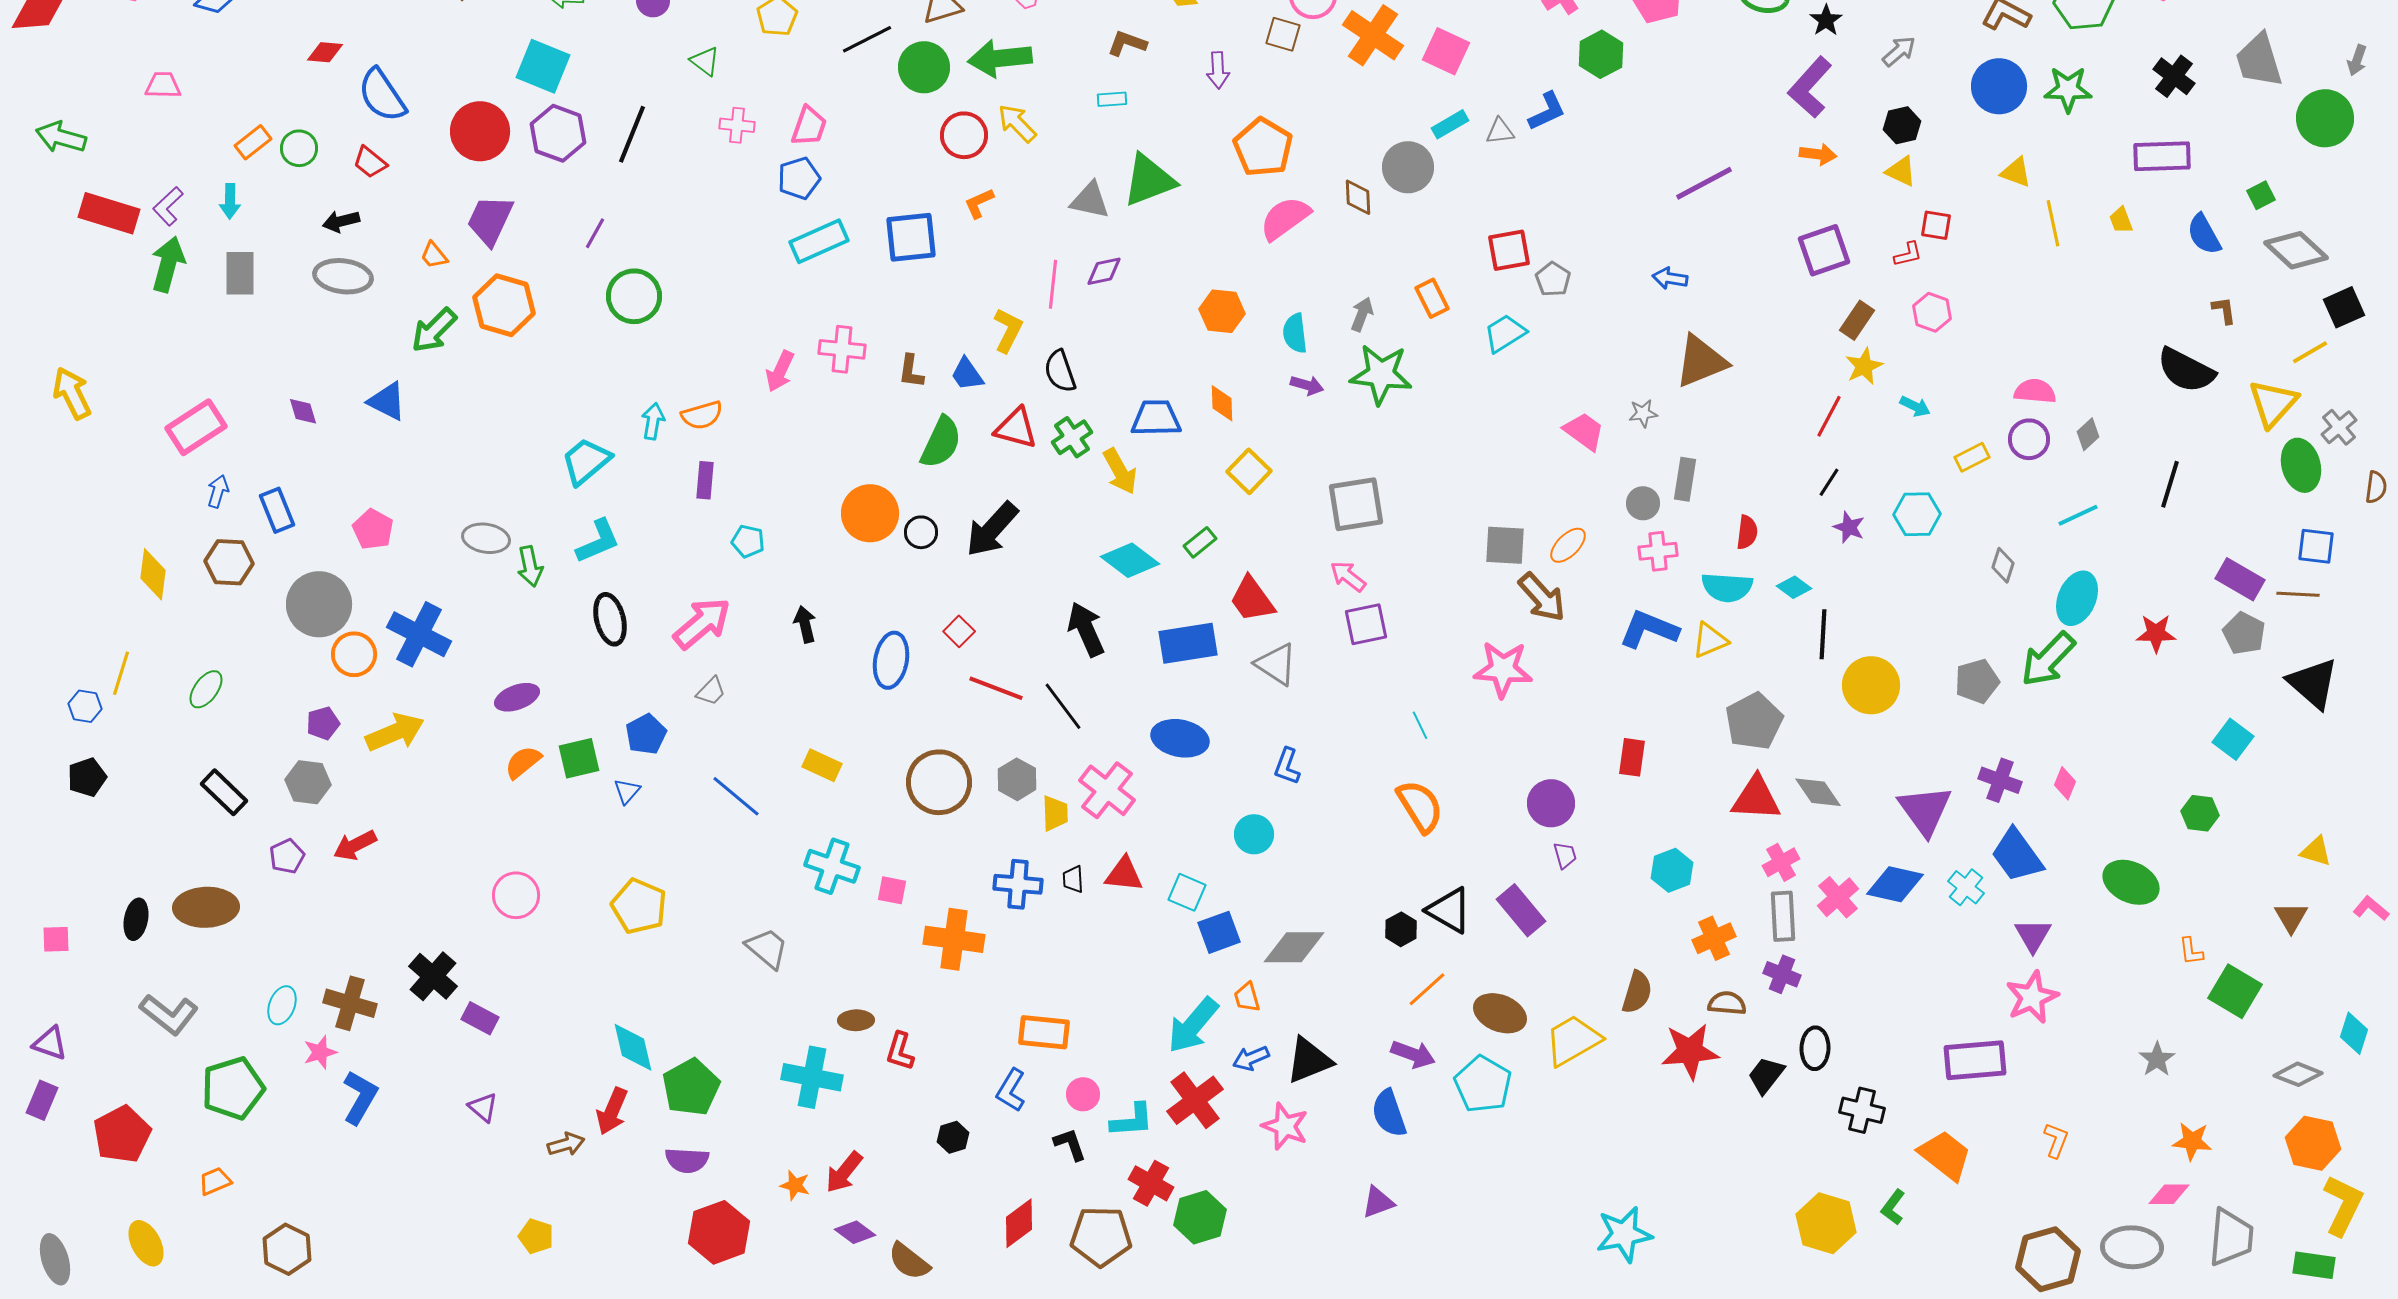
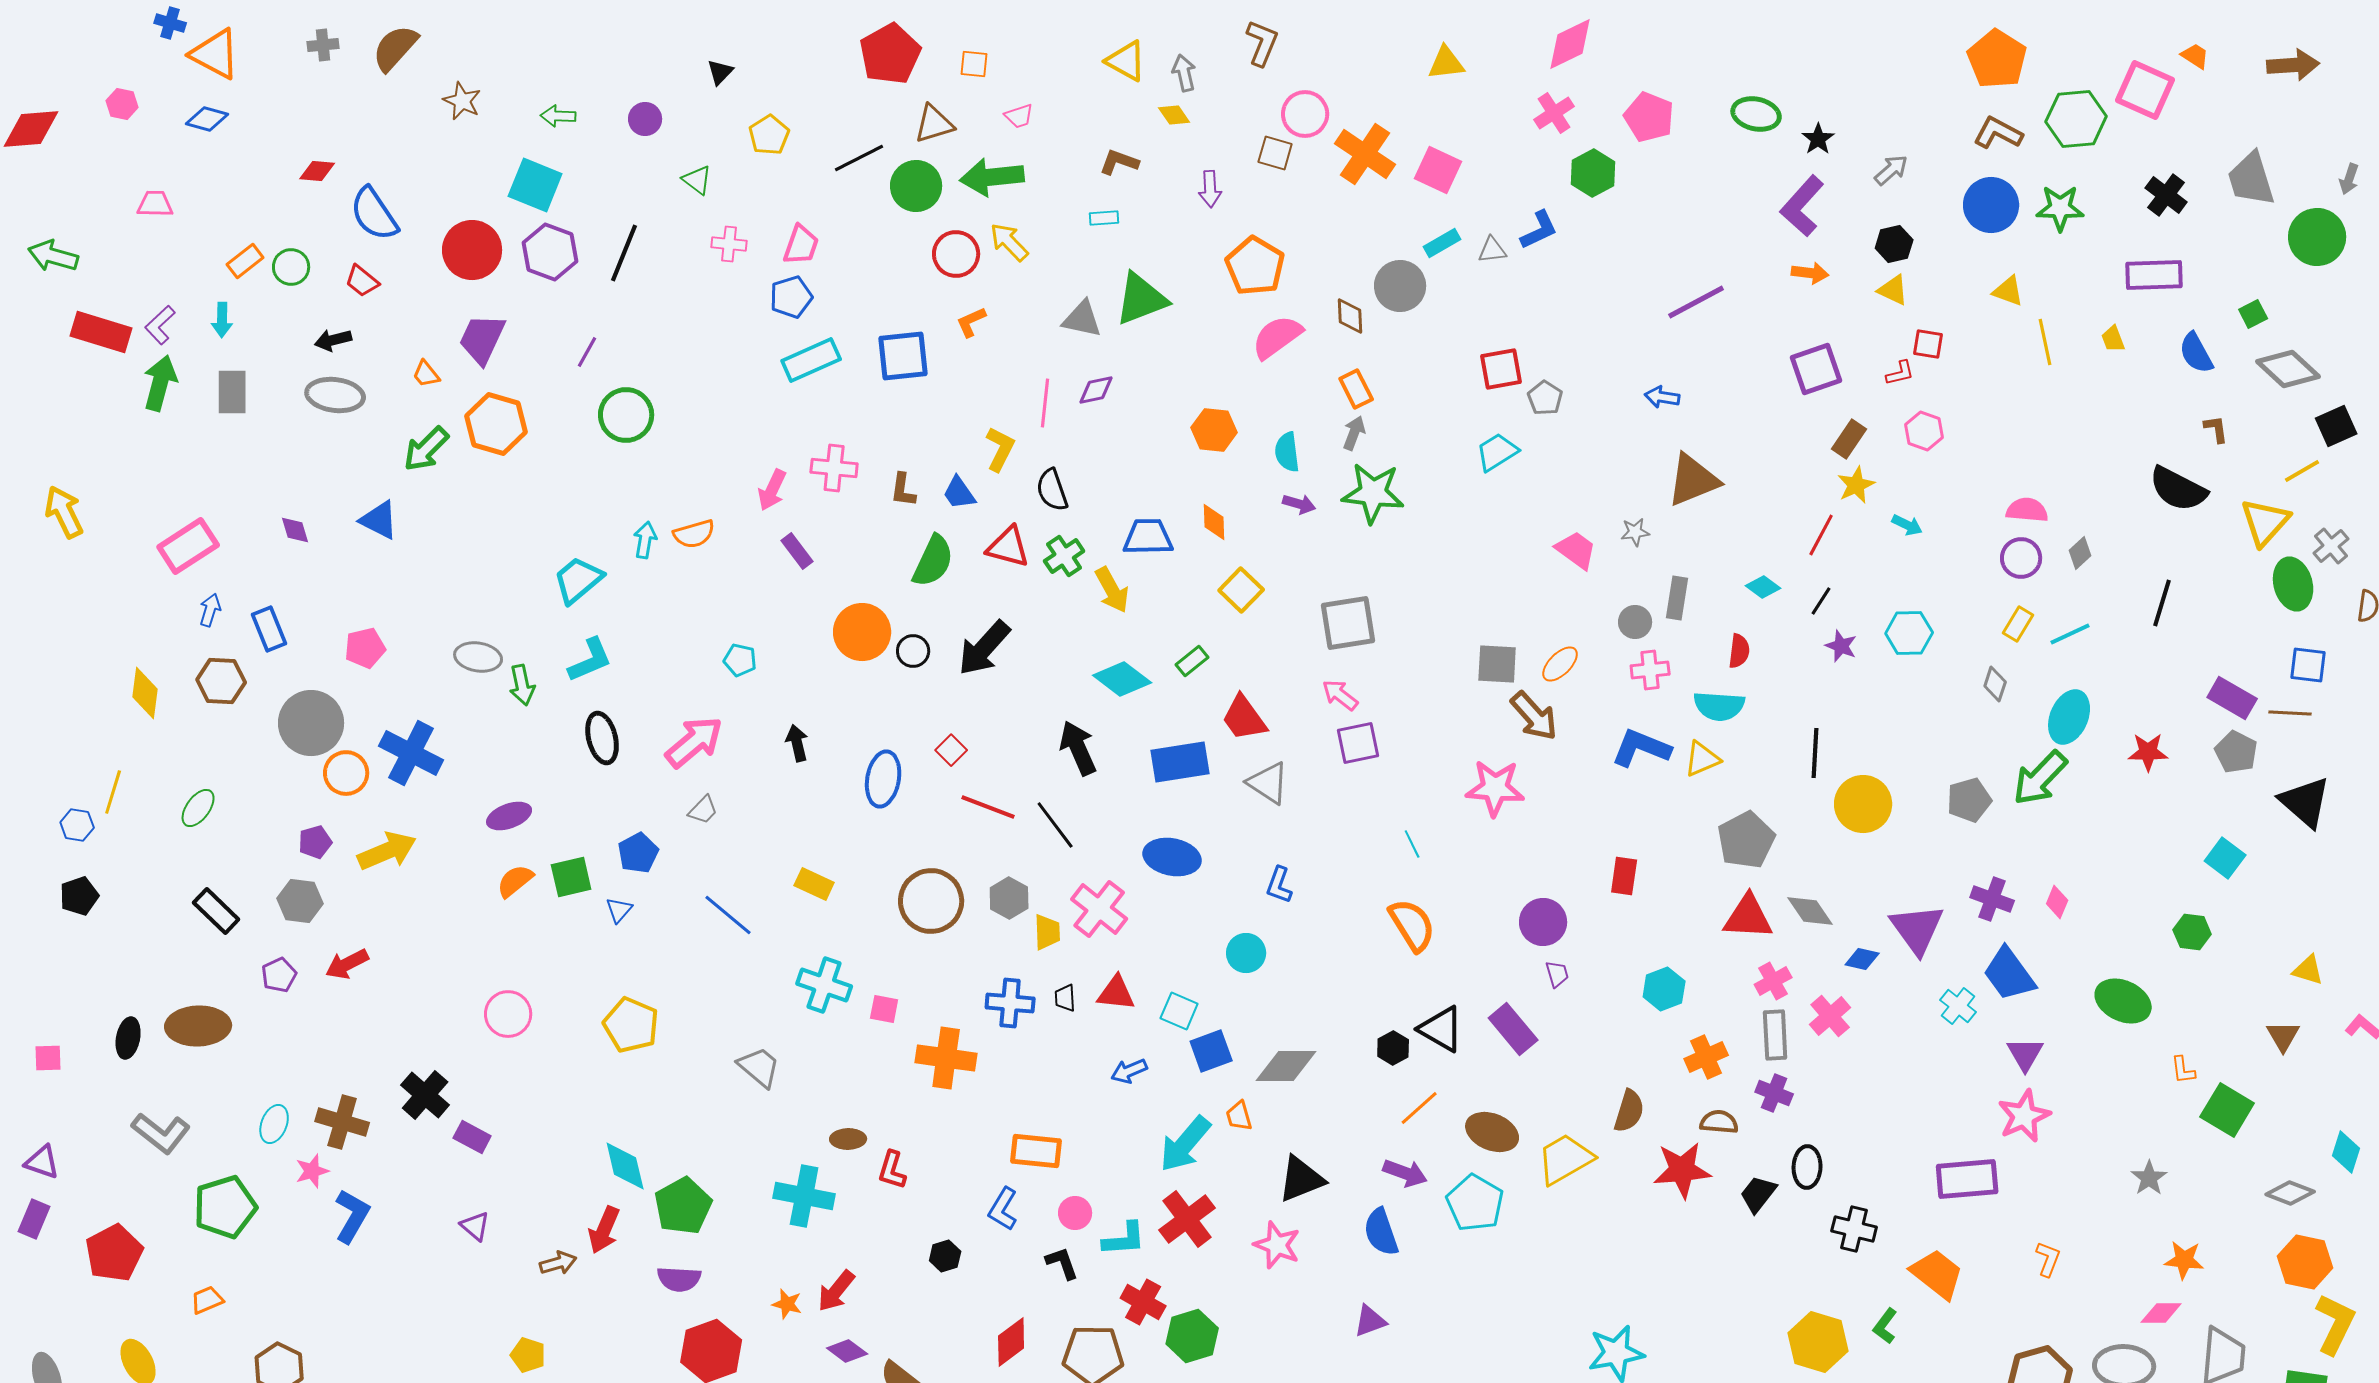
orange rectangle: (1432, 298) -> (1356, 389), moved
yellow rectangle: (1972, 457) -> (2018, 624), moved, turned -32
purple rectangle: (705, 480) -> (797, 551), moved, turned -42
pink pentagon: (373, 529) -> (365, 648), turned 30
cyan diamond: (1794, 587) -> (1763, 587), moved
blue diamond: (1895, 884) -> (1862, 959), moved, size x0.6
blue arrow: (1251, 1058) -> (1129, 1071), moved

